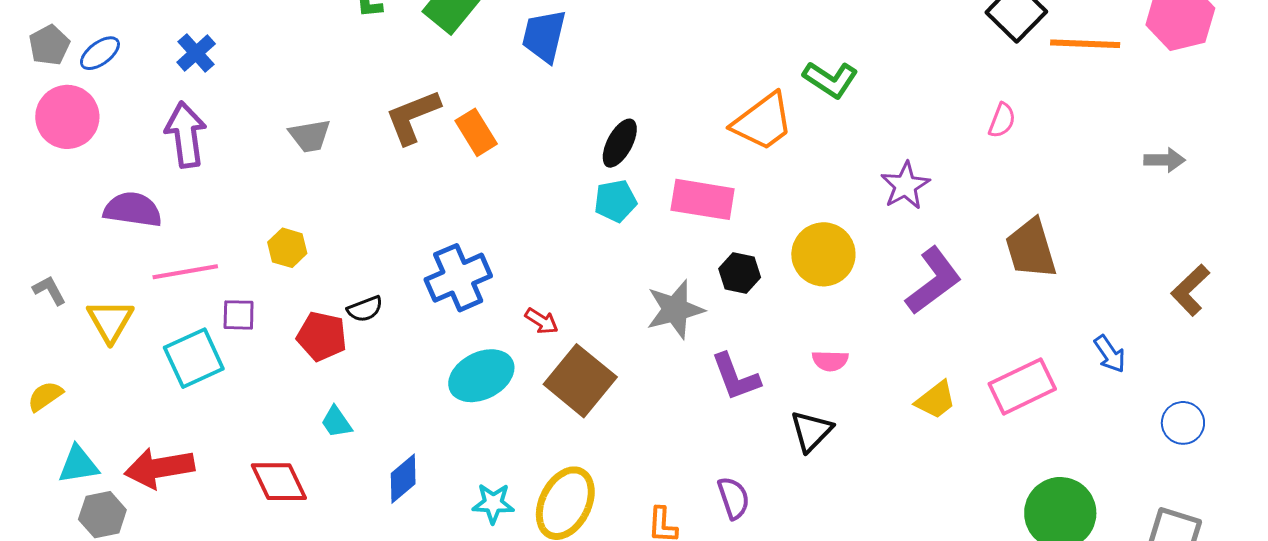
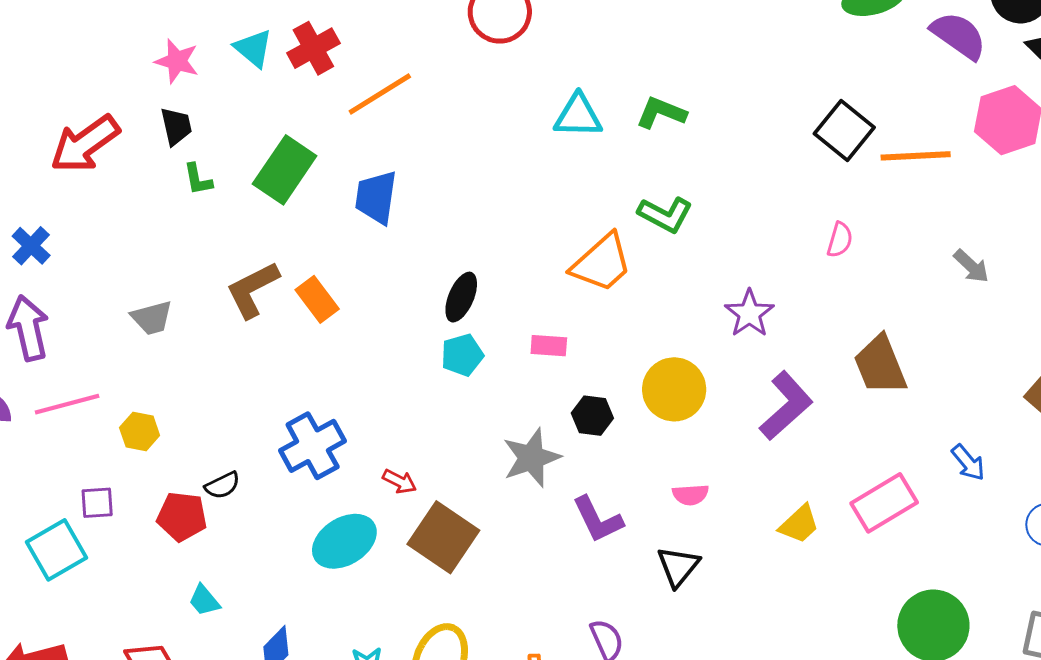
gray arrow: (1165, 160) -> (971, 266), moved, turned 48
pink rectangle: (703, 199) -> (549, 346), size x0.6
pink line: (185, 272) -> (67, 404), moved

